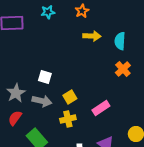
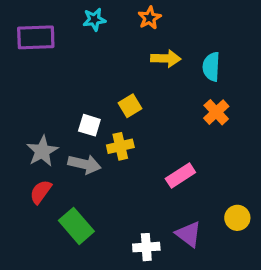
yellow square: (70, 97) -> (130, 106), moved
yellow cross: (68, 119) -> (120, 146), moved

